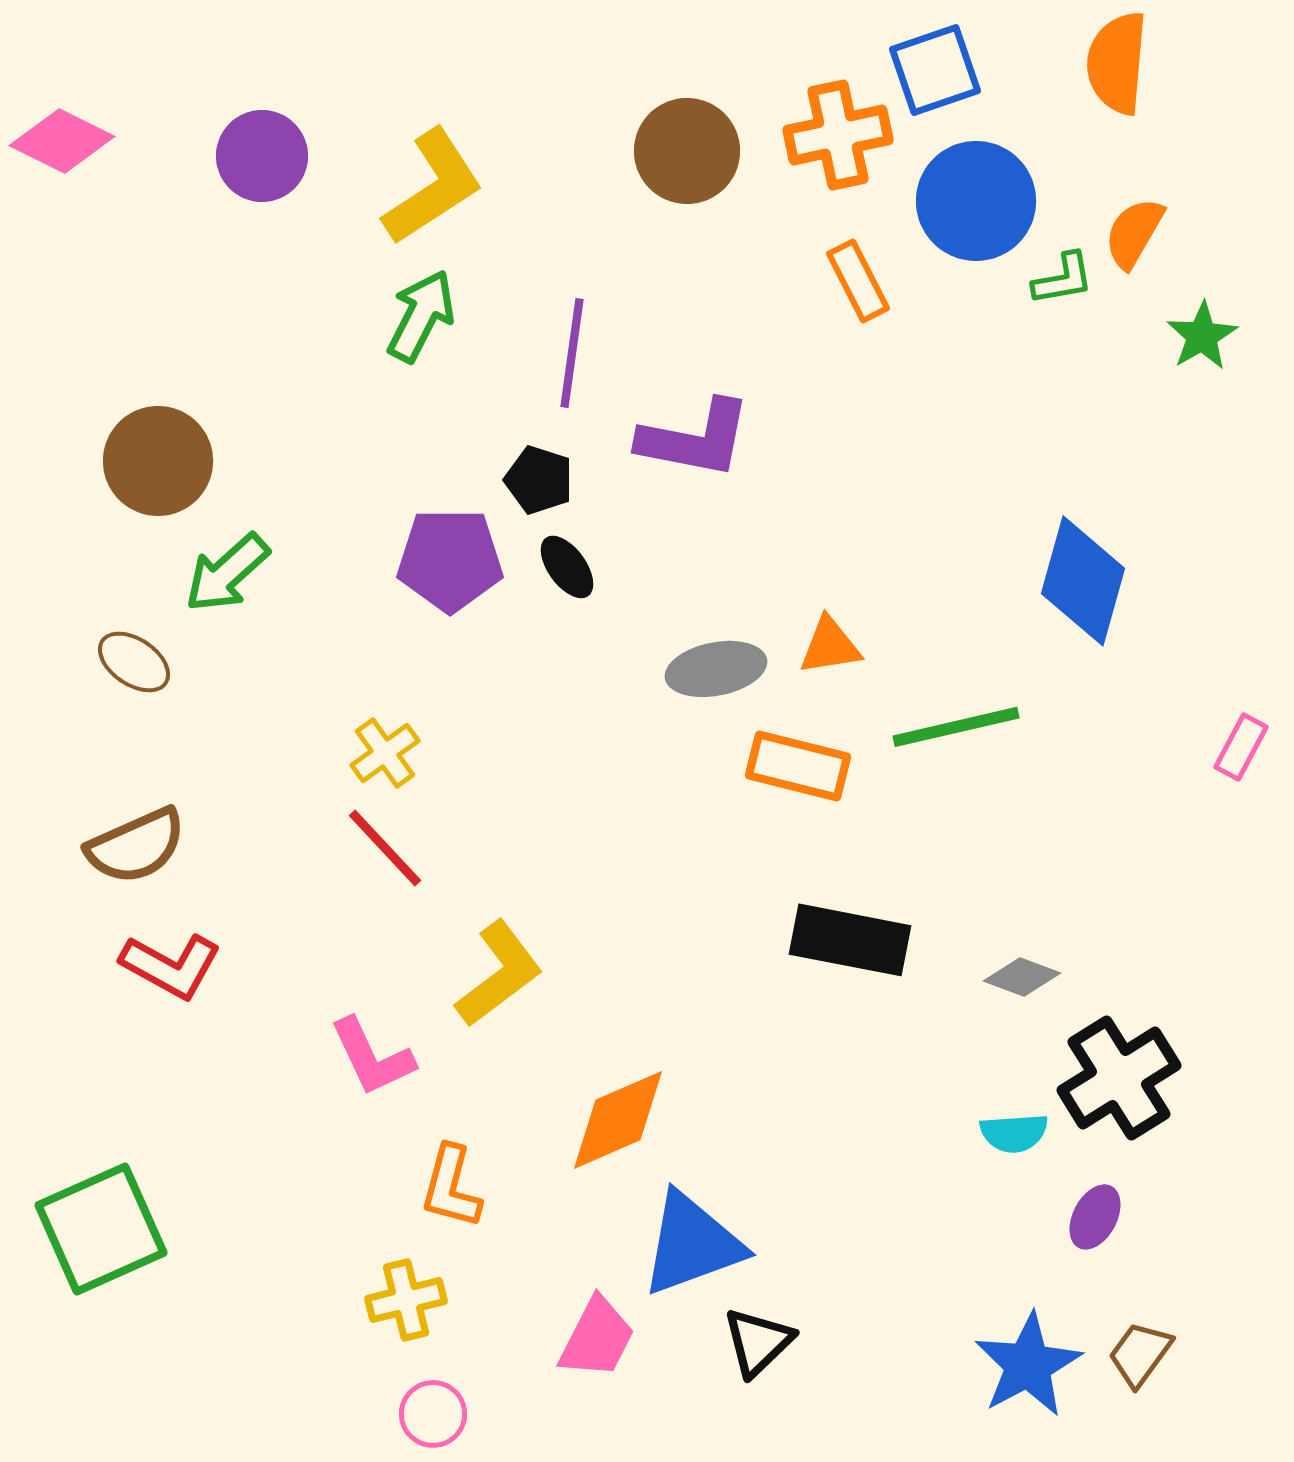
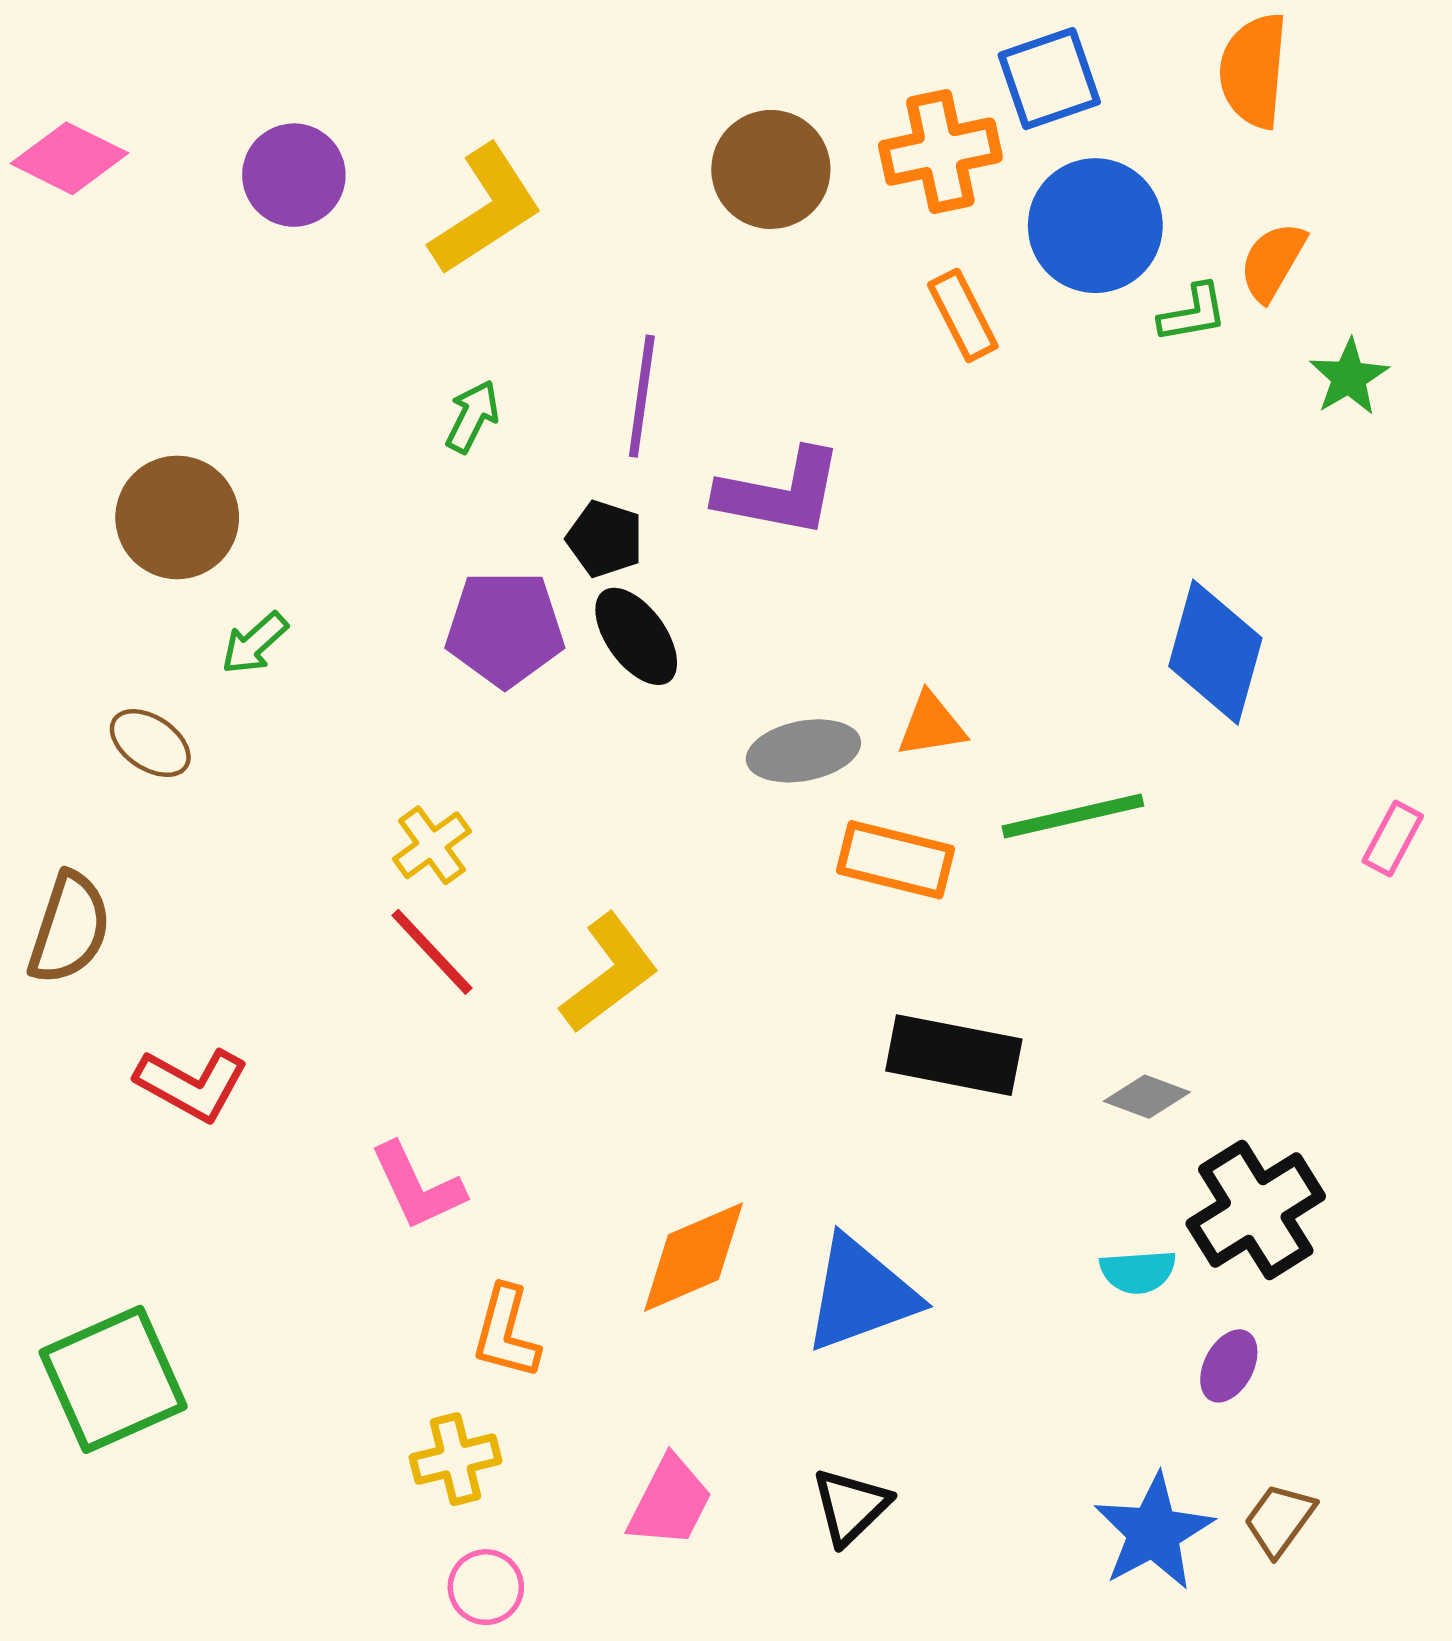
green arrow: (421, 316) -> (472, 416), moved, size x0.7
black ellipse: (567, 567) -> (636, 636), size x1.4
green arrow: (227, 573) -> (255, 643), size x0.7
brown semicircle: (136, 846) -> (69, 928), moved, turned -48
yellow L-shape: (499, 974) -> (609, 973), moved
blue triangle: (692, 1244) -> (861, 1294), moved

